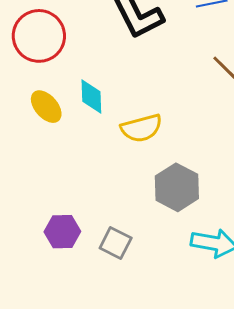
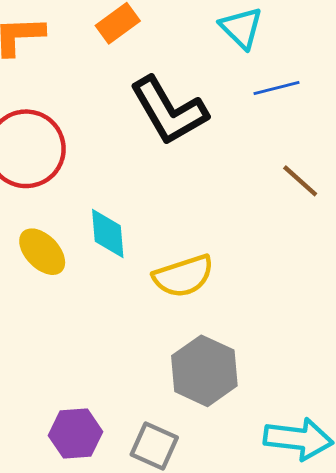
gray hexagon: (177, 187) -> (204, 371), moved

